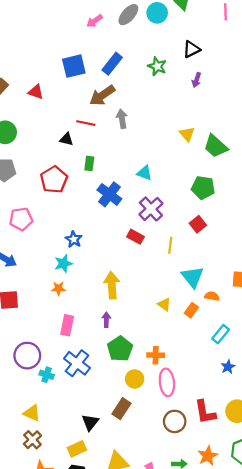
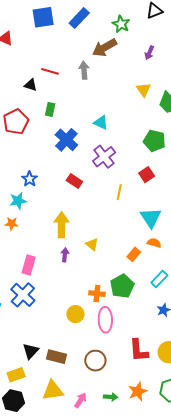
purple arrow: (197, 80) -> (149, 53), moved
brown arrow: (102, 95) -> (105, 48), moved
red rectangle: (136, 237) -> (74, 181), moved
cyan triangle: (193, 277) -> (151, 218), moved
yellow triangle: (164, 304) -> (92, 244), moved
purple arrow: (106, 320) -> (65, 255), moved
pink rectangle: (67, 325) -> (29, 265), moved
green pentagon: (120, 349) -> (122, 286), moved
brown rectangle: (121, 409) -> (56, 357), moved, turned 66
brown circle: (175, 421) -> (95, 361), moved

